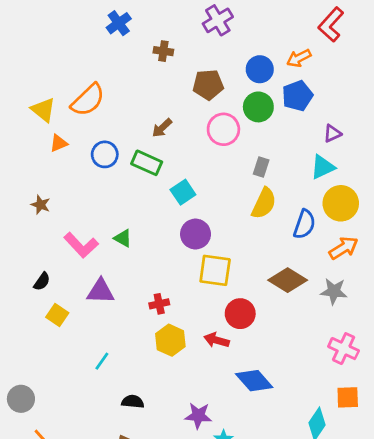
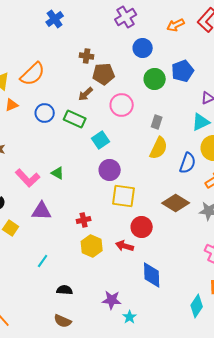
brown cross: (163, 51) -> (87, 56), moved
orange arrow: (299, 58) -> (176, 25), moved
blue circle: (260, 69) -> (143, 48), moved
brown pentagon: (208, 85) -> (104, 74), moved
pink circle: (223, 129) -> (122, 105), moved
blue diamond: (254, 381) -> (152, 275), turned 40

